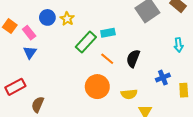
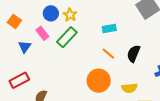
pink rectangle: (29, 33) -> (42, 33), moved
green rectangle: (86, 42) -> (67, 37), moved
blue triangle: (30, 52) -> (25, 47), moved

